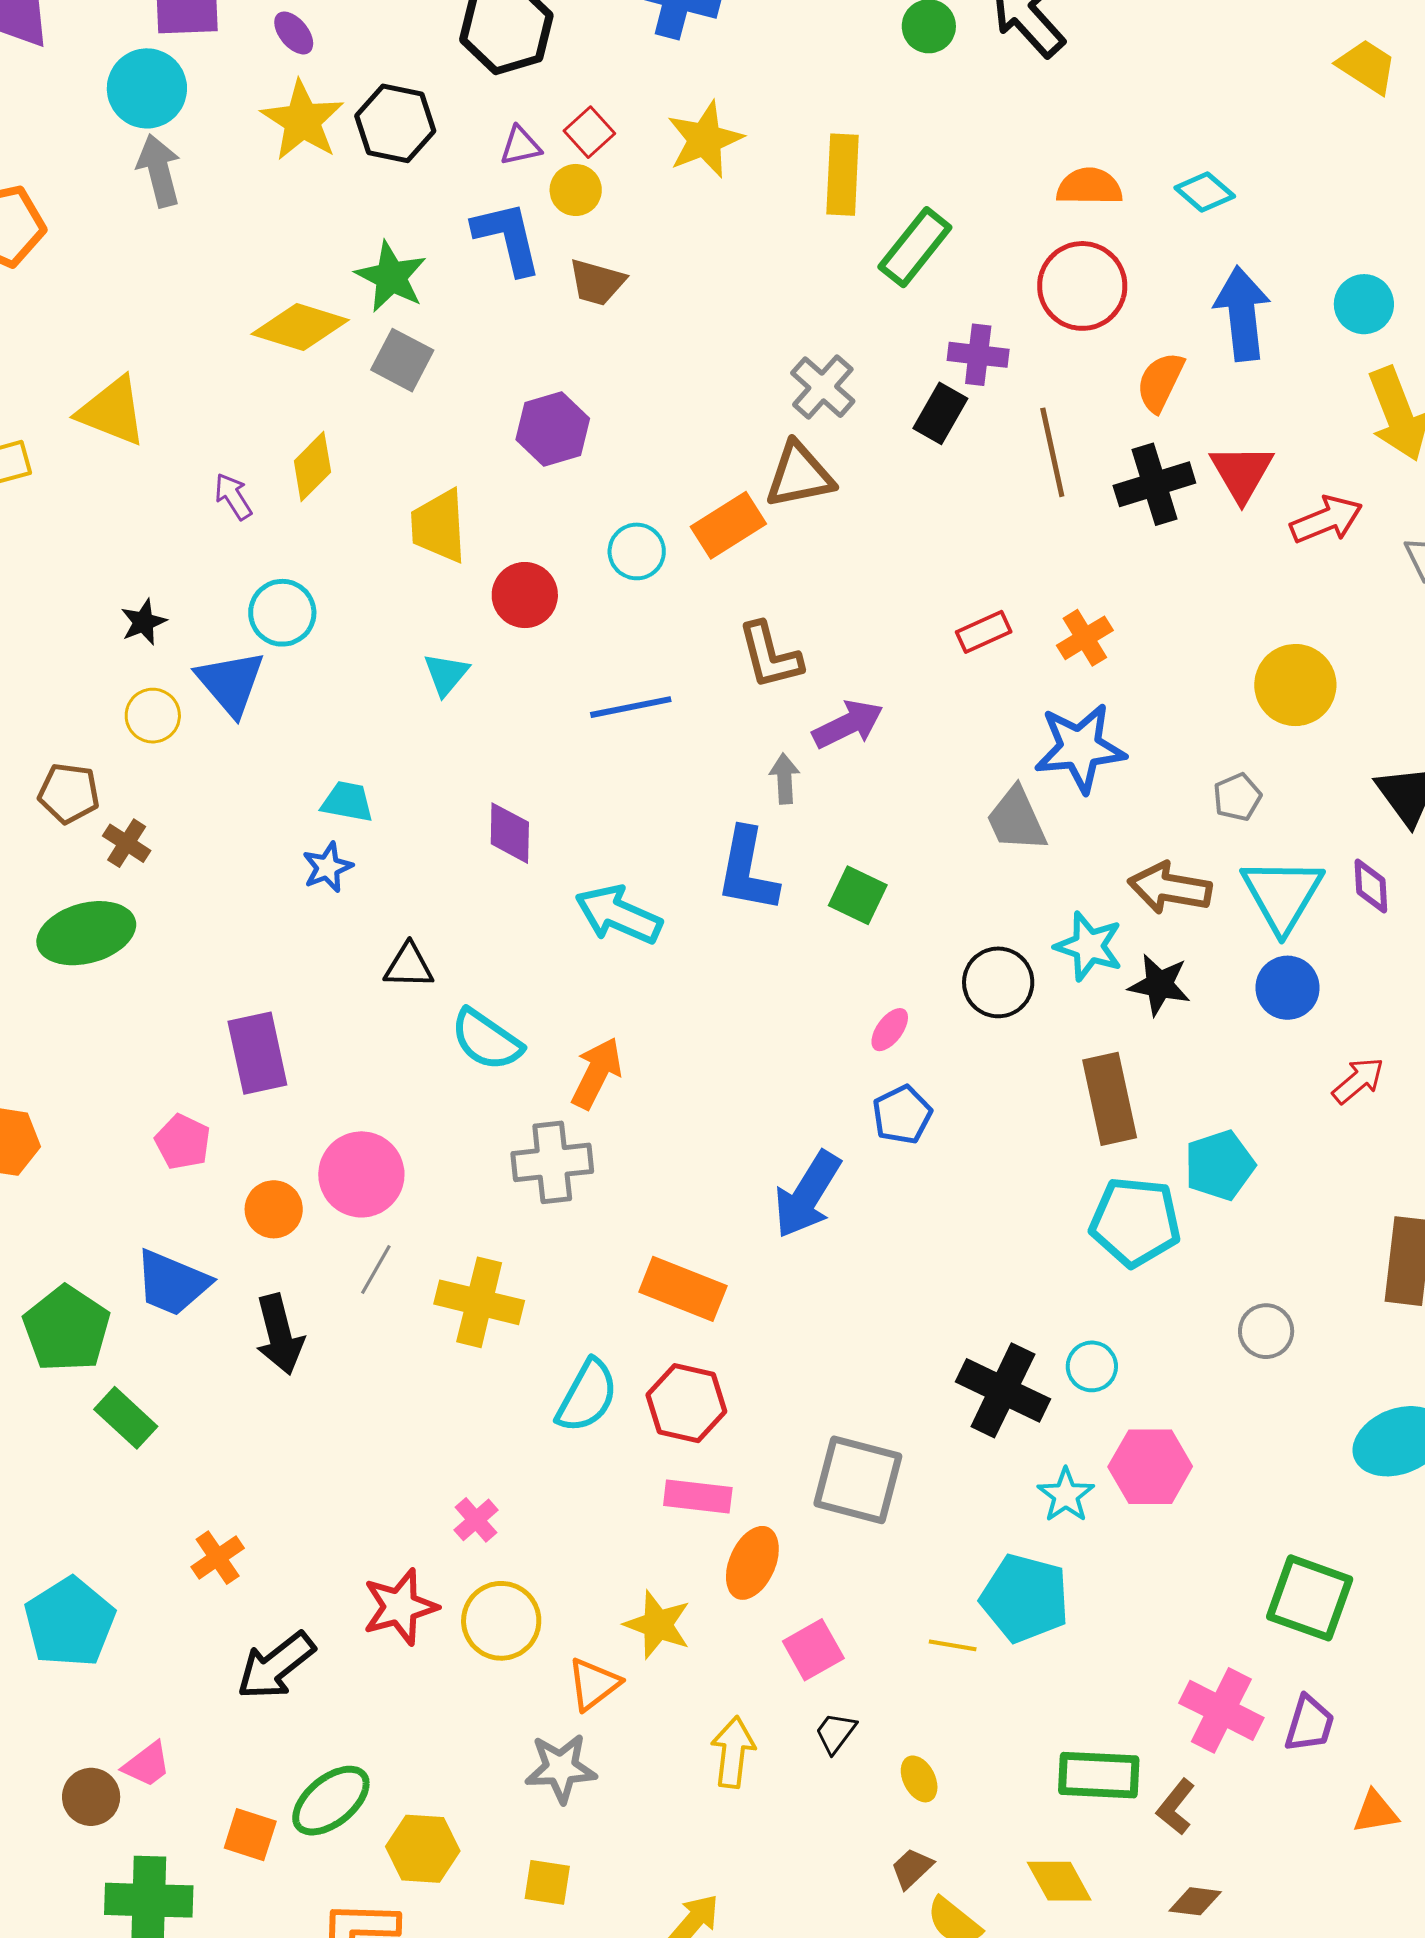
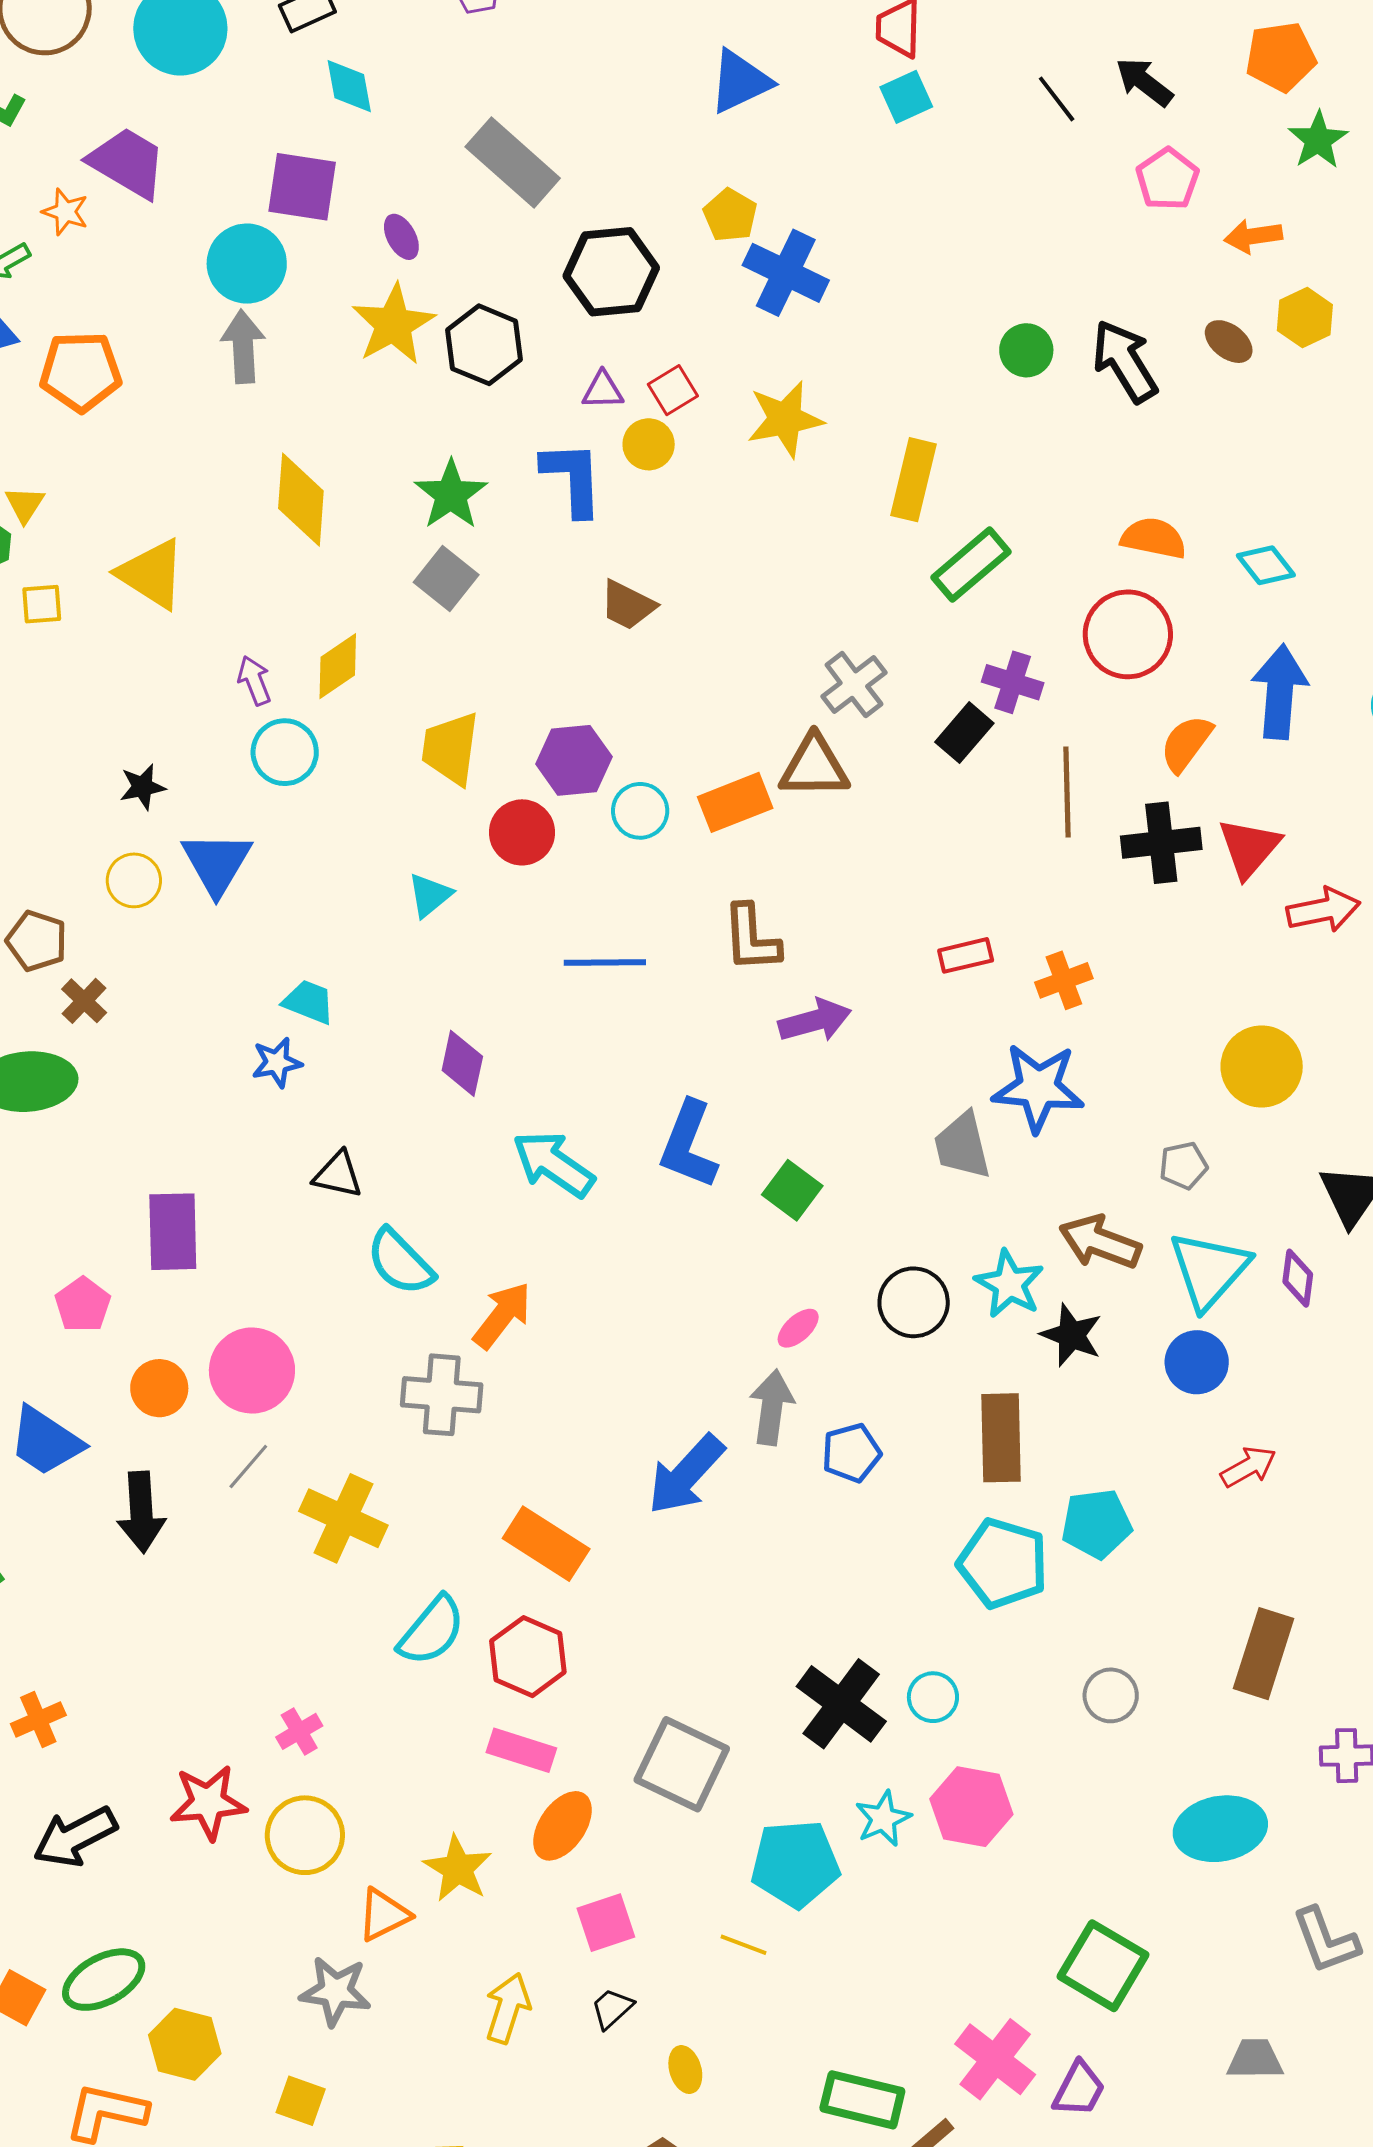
brown trapezoid: (597, 282) -> (628, 605), moved
yellow diamond: (300, 327) -> (301, 500), moved, turned 66
purple hexagon: (553, 429) -> (574, 760), moved
cyan circle: (282, 613) -> (285, 752), moved
gray arrow: (785, 779) -> (772, 1407), moved, size x1.5
blue pentagon: (902, 1115) -> (851, 1453), moved
cyan pentagon: (1025, 1598) -> (795, 1864), moved, turned -30

